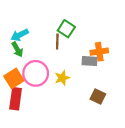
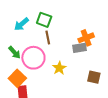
green square: (66, 29) -> (44, 20), moved
cyan arrow: (20, 35) -> (21, 24), moved
pink circle: (36, 73) -> (33, 58), moved

